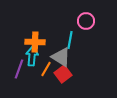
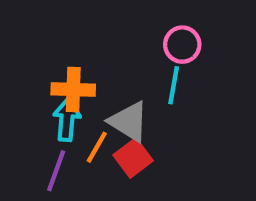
cyan line: (70, 40) -> (174, 85), moved
purple line: (19, 69) -> (56, 171), moved

